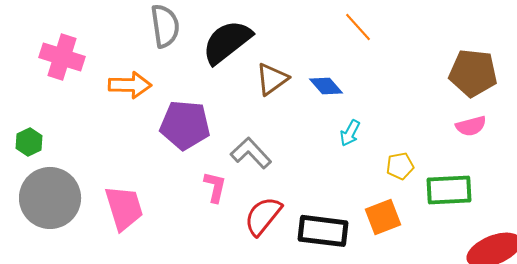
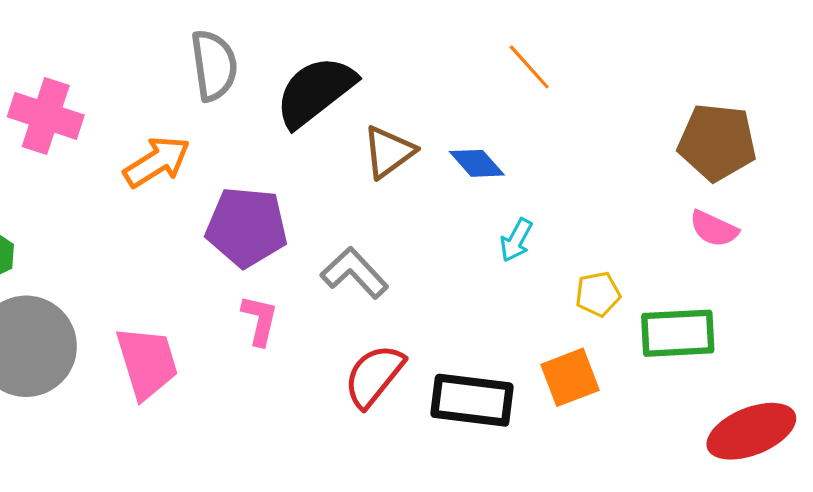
orange arrow: (130, 85) -> (157, 162), turned -33
pink semicircle: (471, 126) -> (714, 229), turned 40
pink L-shape: (215, 187) -> (260, 320), moved

